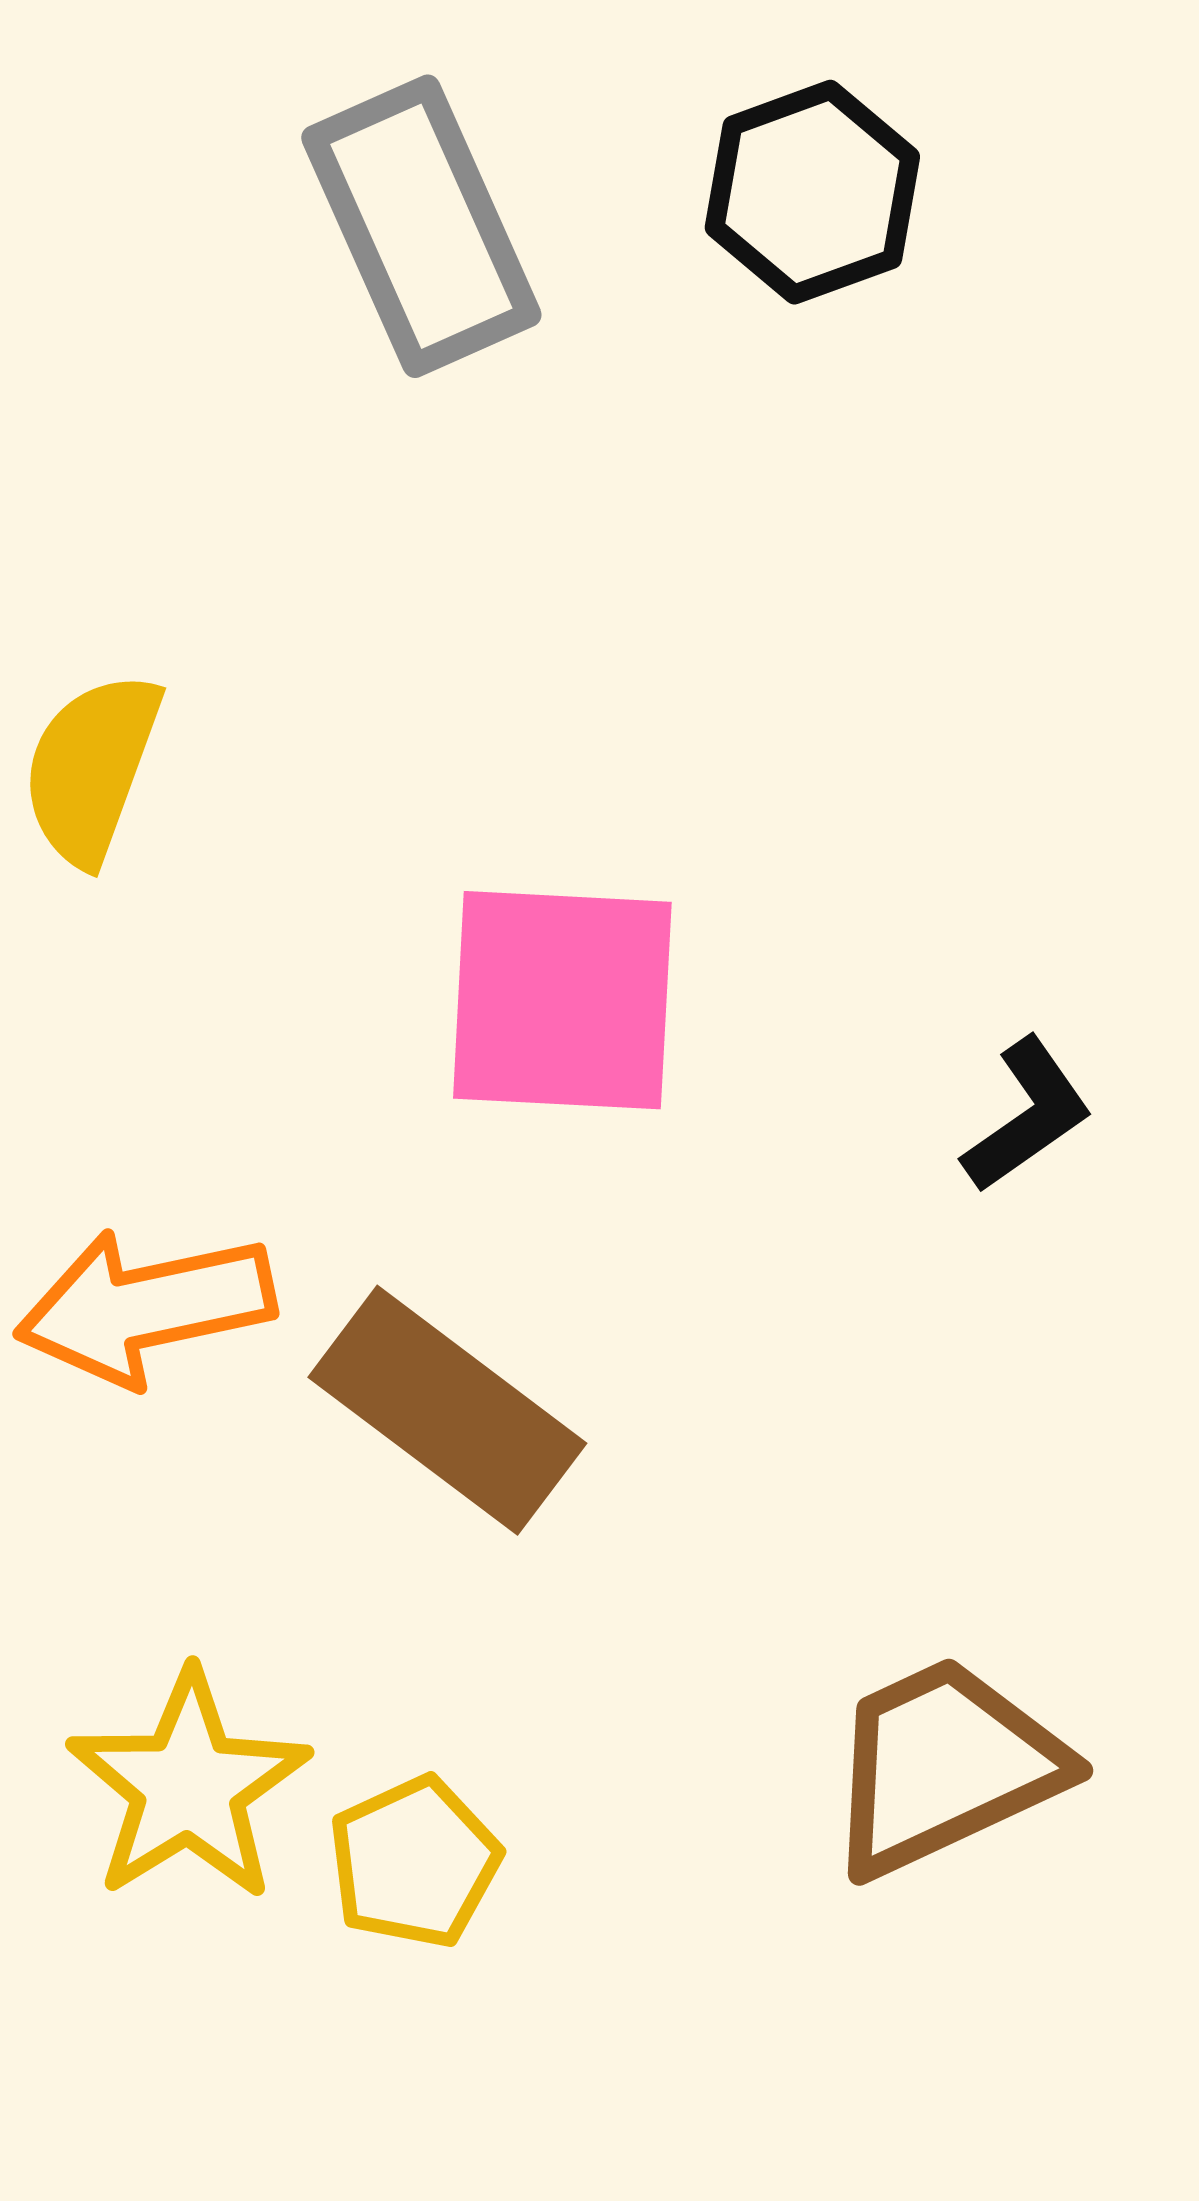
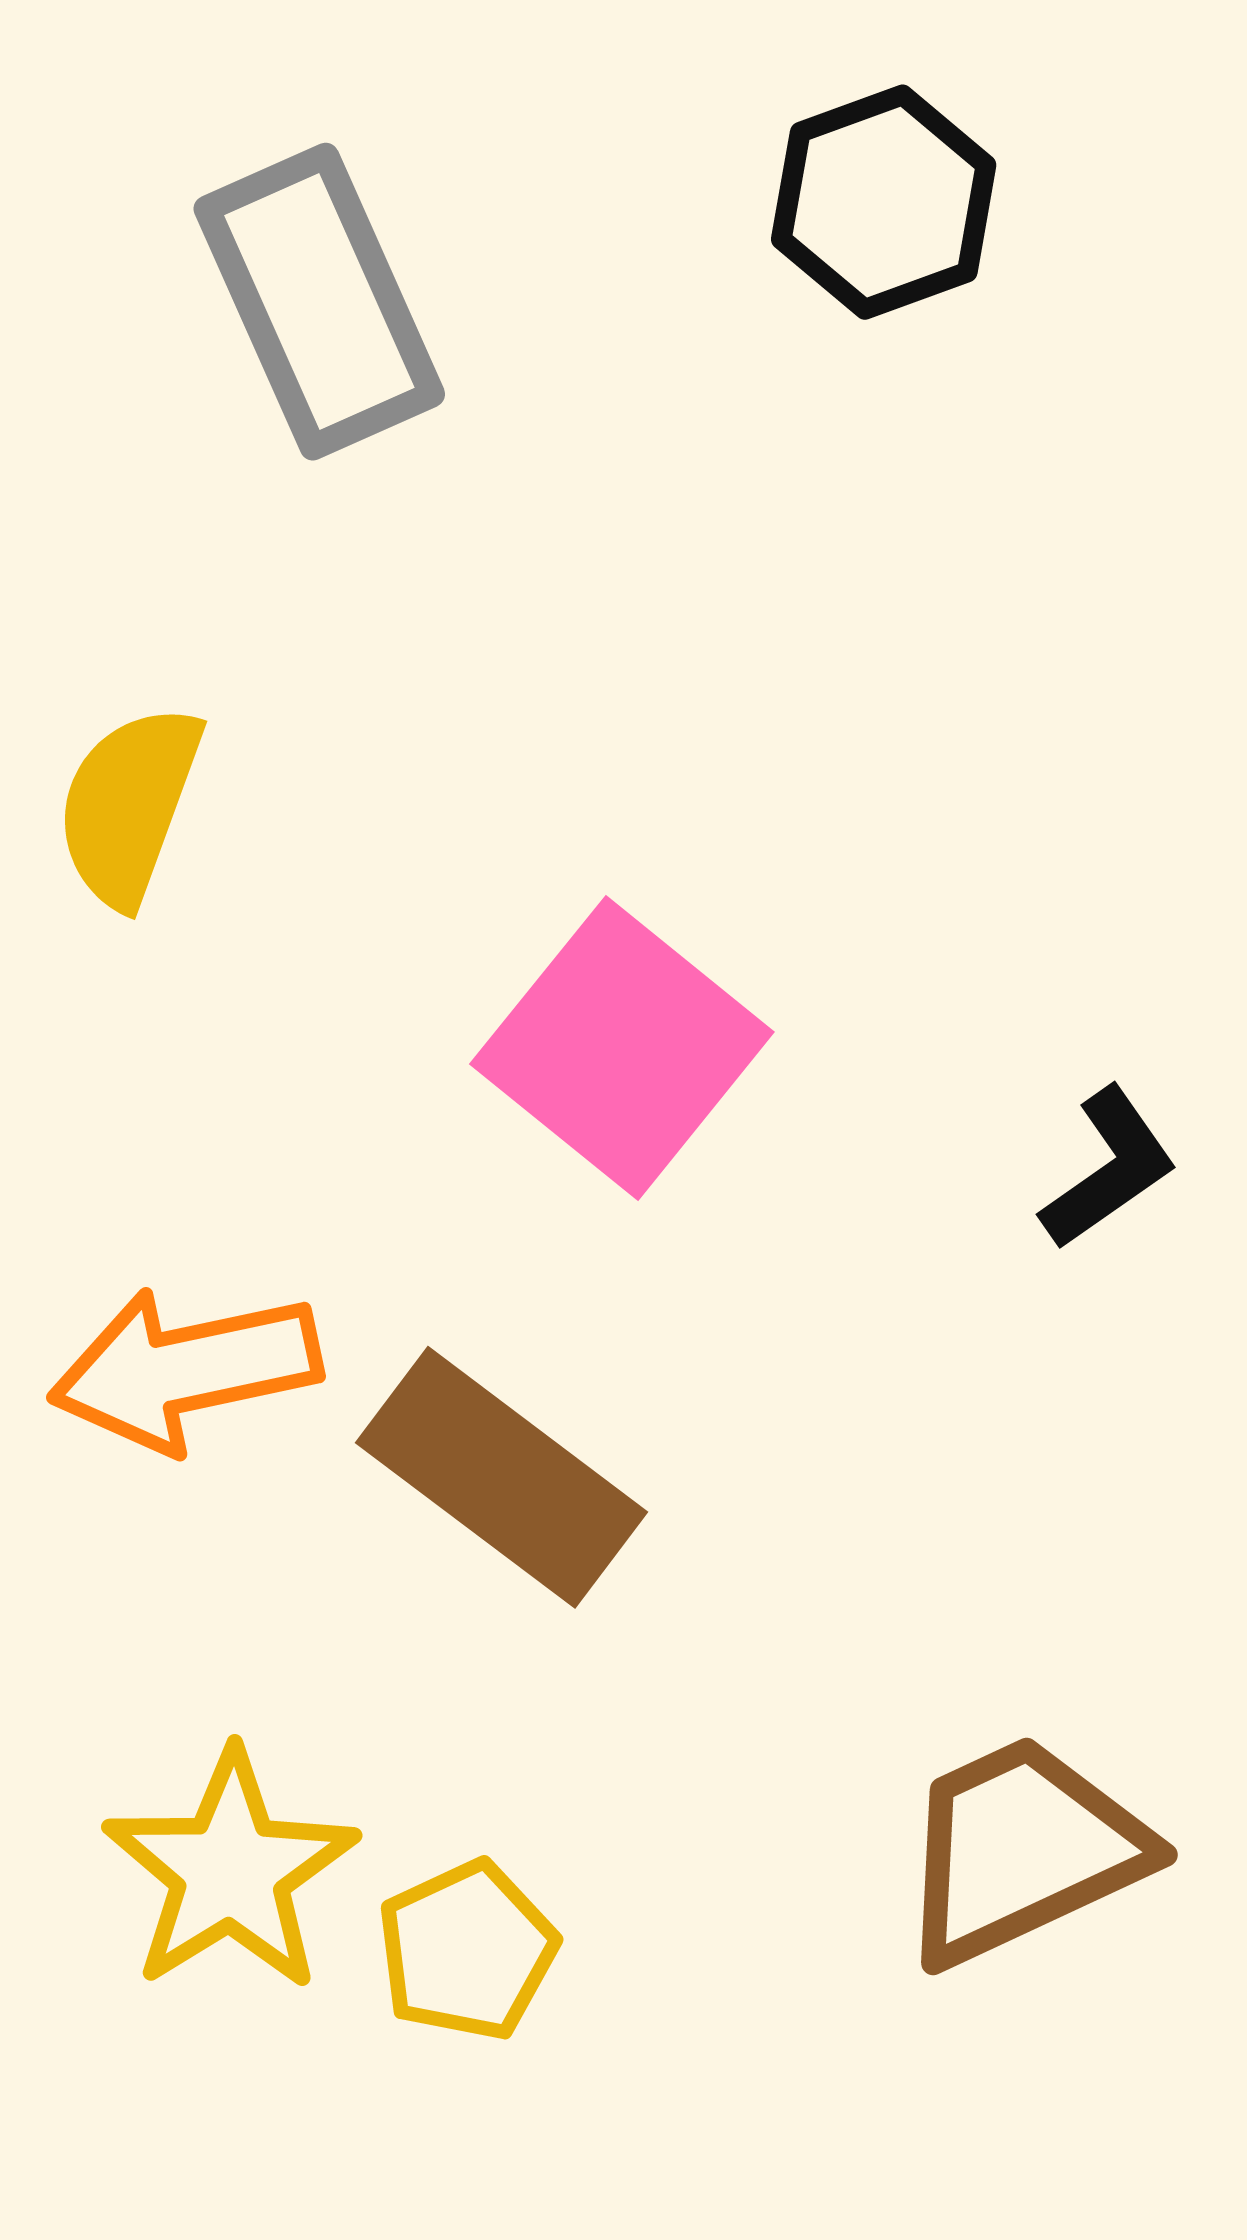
gray rectangle: (421, 226) -> (319, 302), moved
pink square: (562, 1000) -> (622, 1048), turned 36

